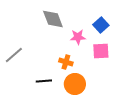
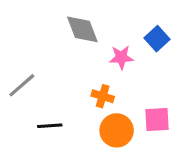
pink square: (101, 51) -> (157, 120), moved
black line: (44, 81) -> (50, 126), moved

